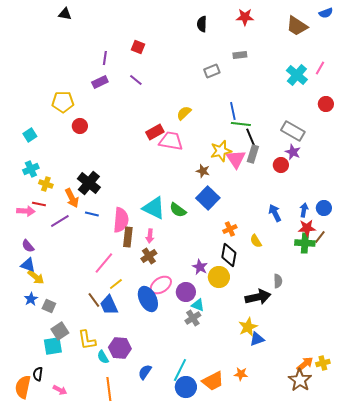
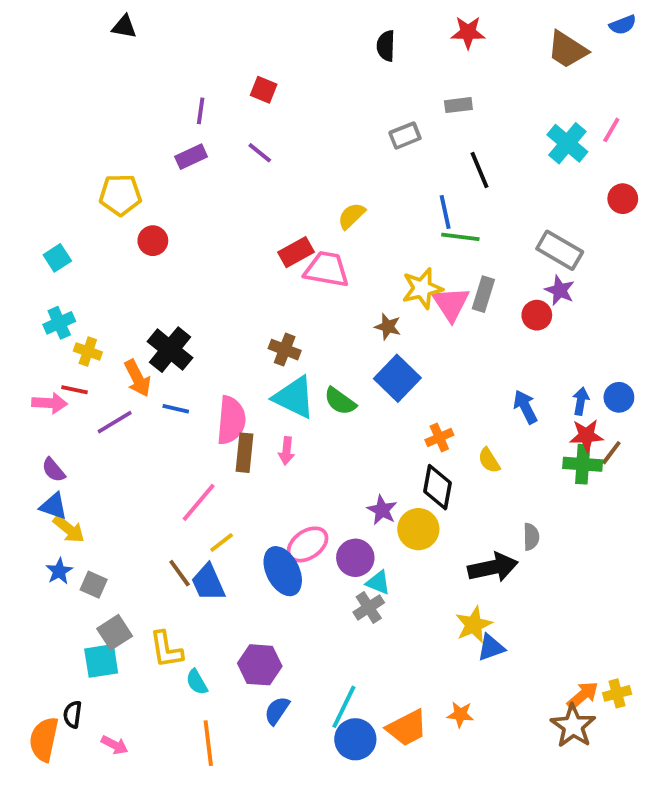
black line: (251, 138) -> (479, 170), moved
brown cross: (149, 256) -> (285, 350), moved, turned -35
purple hexagon: (120, 348) -> (260, 665), moved

